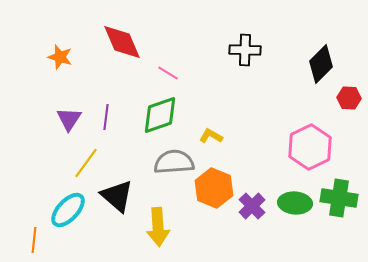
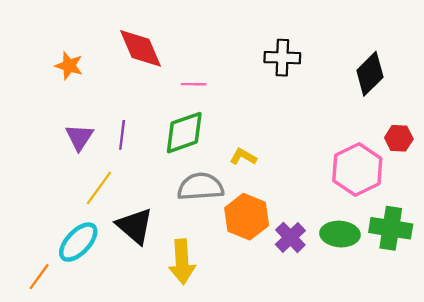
pink line: (168, 73) -> (194, 84), turned -30
red hexagon: (349, 98) -> (399, 138), moved
orange line: (34, 240) -> (39, 277), turned 30

